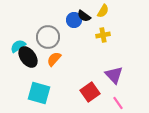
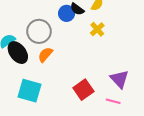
yellow cross: (103, 35) -> (97, 29), turned -32
purple triangle: (114, 75) -> (119, 79), moved
pink line: (118, 103) -> (113, 101), turned -40

